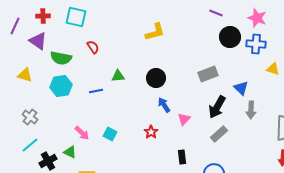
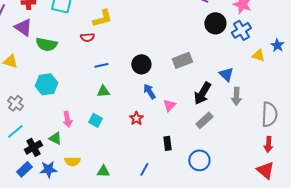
yellow L-shape: (155, 32) -> (102, 18), moved
blue cross: (256, 44) -> (241, 30), turned -36
red semicircle: (93, 47) -> (87, 37), moved, turned 120
gray rectangle: (208, 74) -> (182, 60), moved
green triangle: (118, 76) -> (103, 91), moved
cyan hexagon: (61, 86) -> (46, 84), moved
blue line: (96, 91) -> (101, 65), moved
pink arrow: (82, 133) -> (67, 119), turned 35

